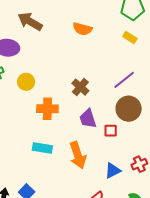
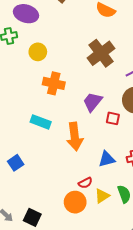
brown cross: (80, 87) -> (101, 53), moved, size x1.5
purple trapezoid: (88, 119) -> (93, 102), turned 45

